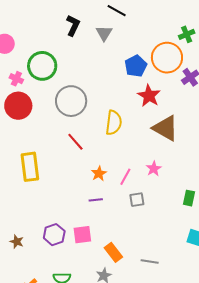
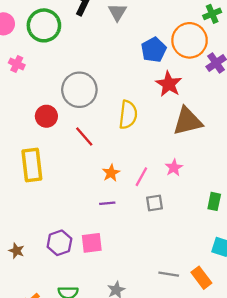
green circle: (42, 66) -> (44, 25), moved
red circle: (18, 106) -> (46, 116), moved, size x0.7
brown triangle: (165, 128) -> (188, 121), turned -44
orange rectangle: (113, 252) -> (201, 278), moved

